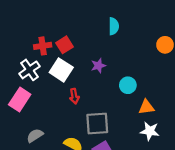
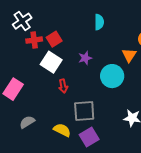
white cross: (30, 70) -> (22, 21), moved
cyan circle: (128, 85) -> (112, 76), size x1.5
orange triangle: (146, 107) -> (129, 55), moved, turned -49

